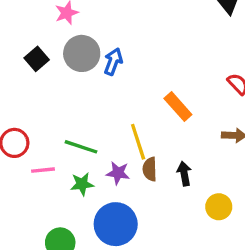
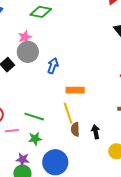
gray circle: (82, 53) -> (28, 52), moved
orange rectangle: (178, 106) -> (75, 90), moved, turned -48
purple star: (118, 173) -> (23, 159), moved

